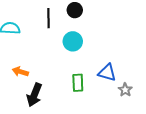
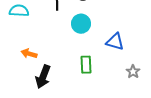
blue triangle: (107, 73) -> (115, 42), moved

